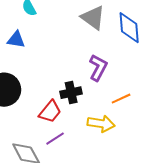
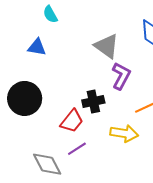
gray triangle: (93, 18) -> (107, 46), moved

